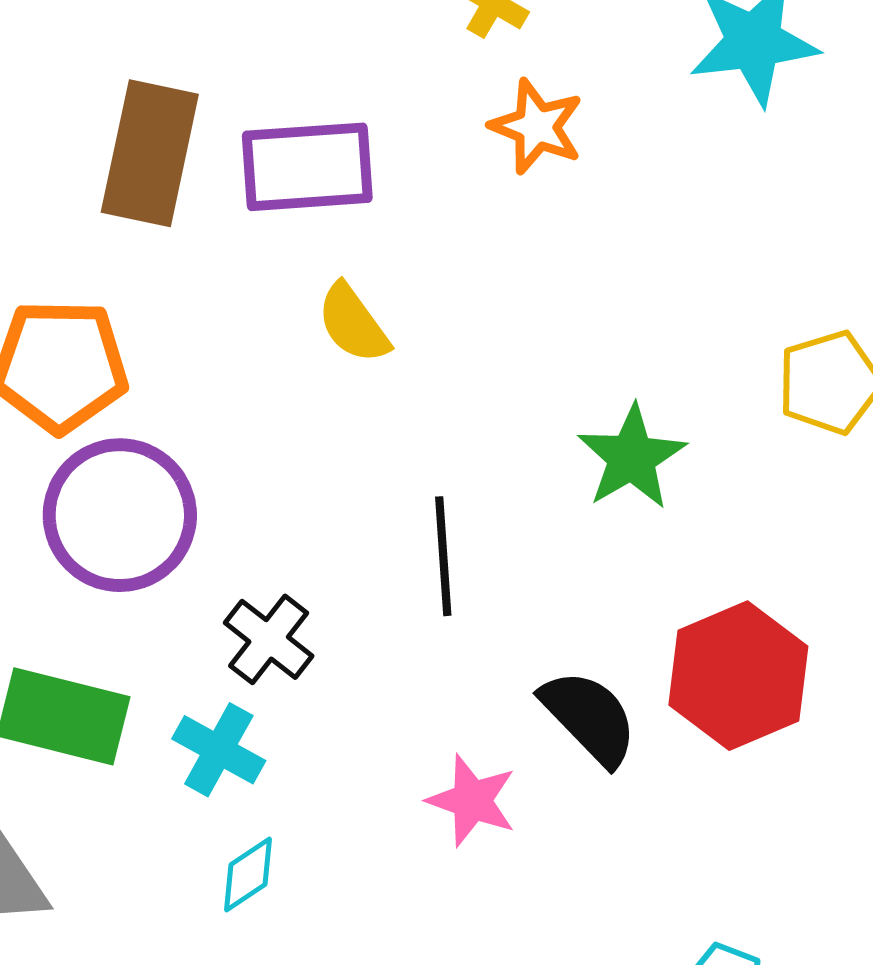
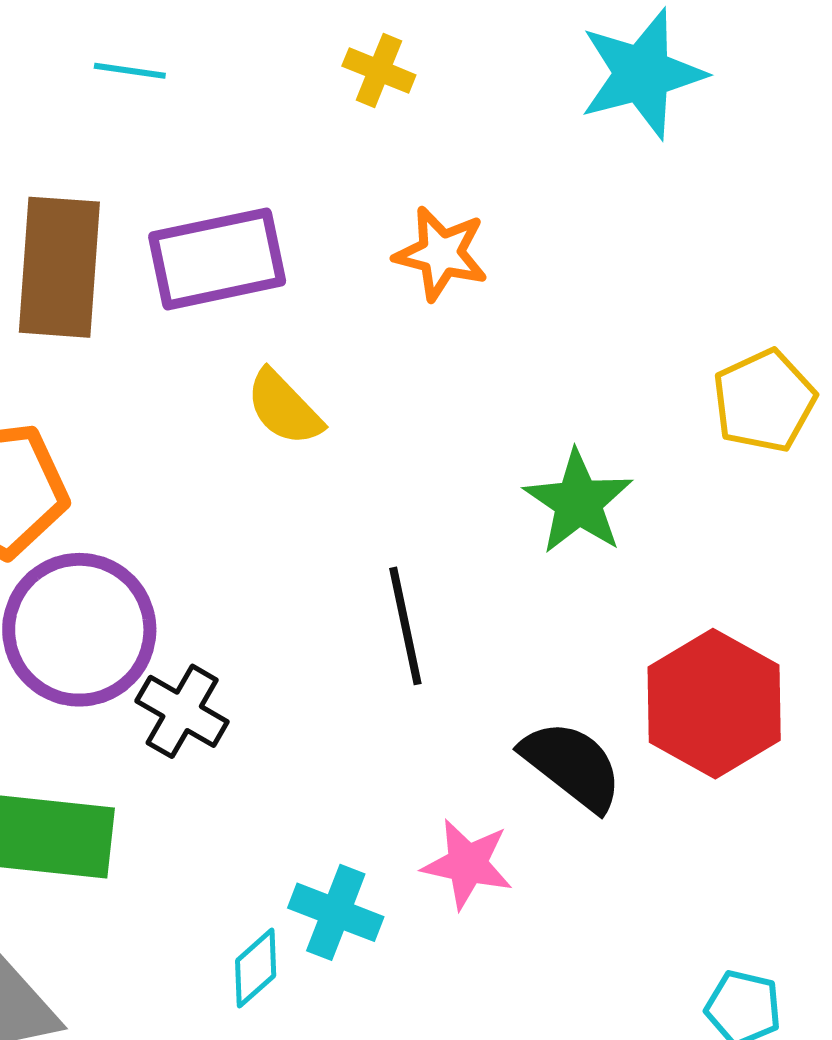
orange star: (537, 127) -> (441, 254), moved
black cross: (269, 639) -> (182, 711), moved
cyan cross: (219, 750) -> (336, 912), moved

